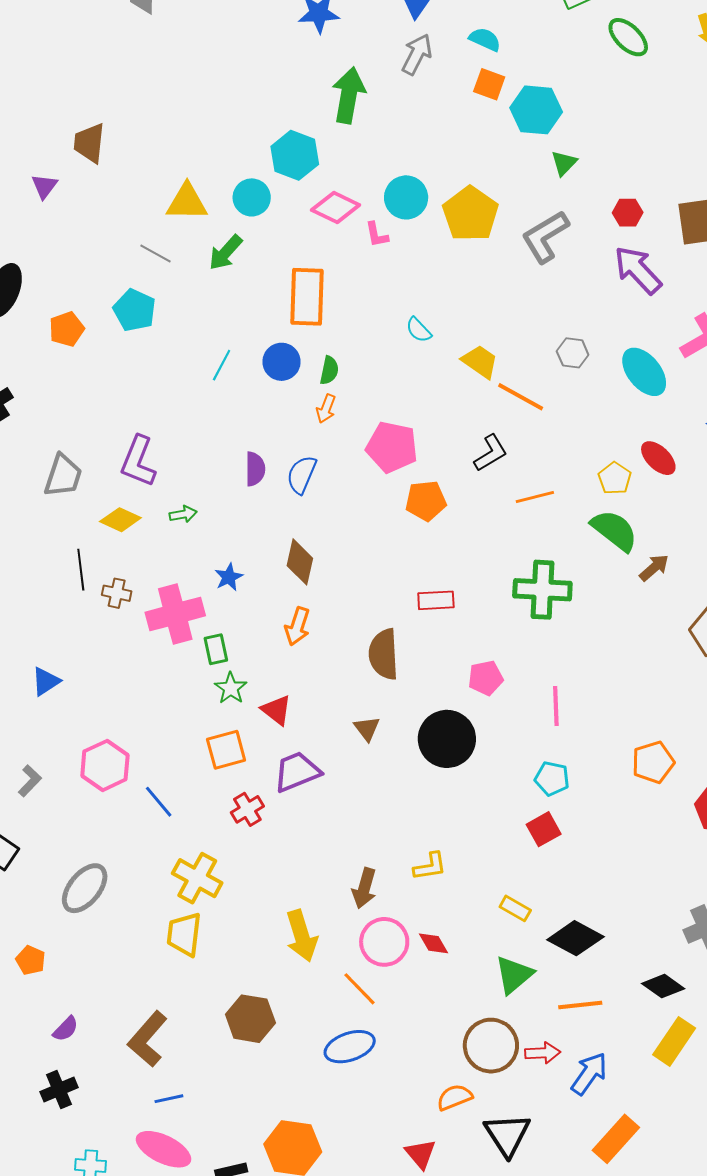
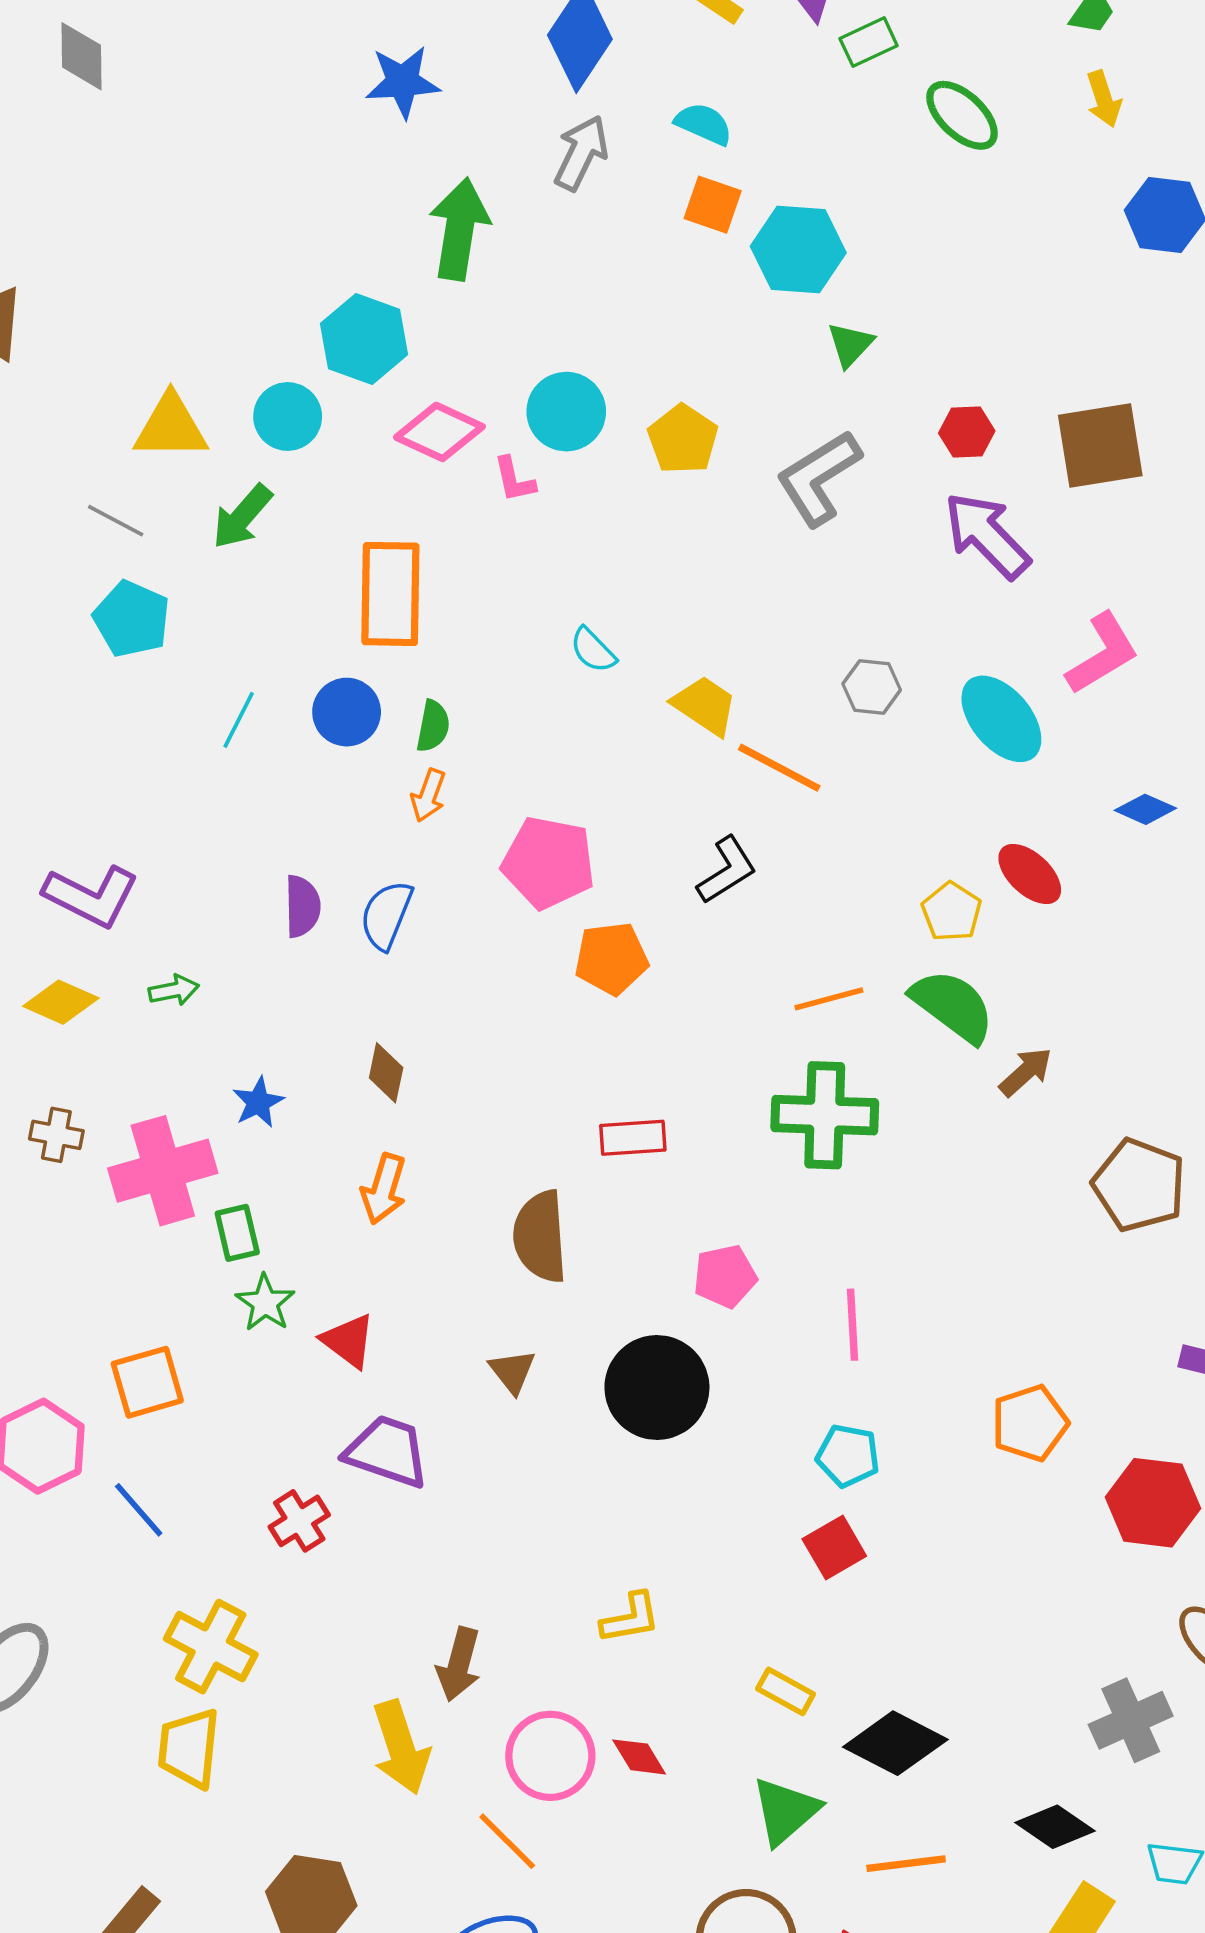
yellow pentagon: (470, 214) -> (683, 439), size x0.7
cyan pentagon: (134, 310) -> (132, 619), moved
purple L-shape: (138, 461) -> (91, 896), turned -84
orange line: (535, 497) -> (829, 999), moved
brown diamond: (300, 562) -> (386, 1073), size x0.7
orange square: (226, 750) -> (147, 1382), moved
purple trapezoid: (297, 772) -> (387, 1451), turned 42
brown arrow: (364, 888) -> (459, 1664), moved

